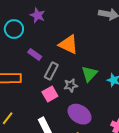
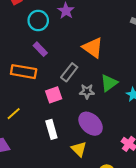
purple rectangle: (35, 54) -> (40, 49), moved
pink square: (50, 94) -> (54, 95), moved

